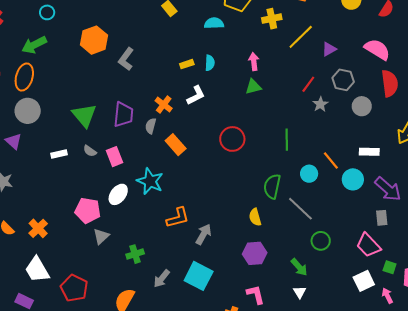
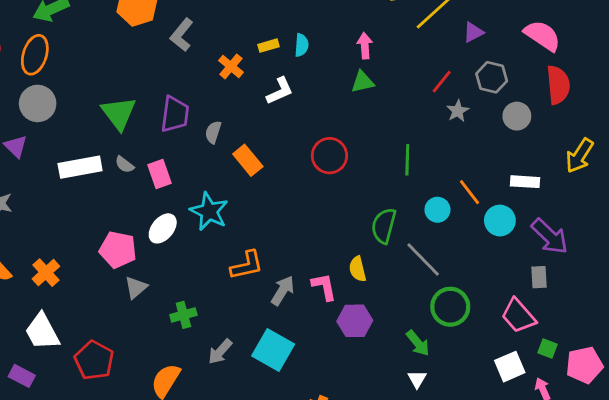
orange cross: (164, 105) -> (231, 66), moved
white rectangle: (59, 154) -> (80, 167), size x1.8
green circle: (321, 241) -> (450, 307), size x1.4
pink L-shape: (256, 294) -> (324, 287), moved

